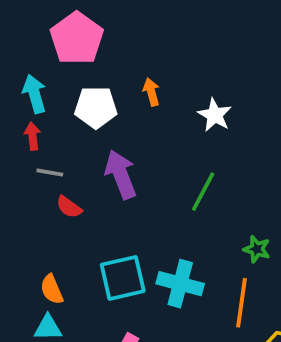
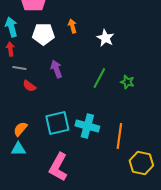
purple arrow: (121, 174) -> (56, 69), size x0.7
green star: (257, 249) -> (127, 82), moved
orange semicircle: (52, 289) -> (20, 129), turned 63

